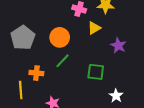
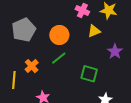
orange cross: (36, 73) -> (32, 66), turned 32

